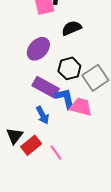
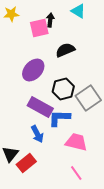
blue L-shape: (65, 99) -> (59, 118), turned -75
pink trapezoid: (81, 107) -> (76, 142), moved
pink line: (56, 152) -> (76, 173), moved

